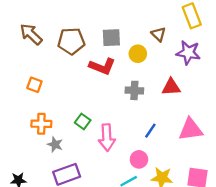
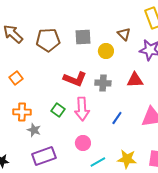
red L-shape: (102, 66) -> (75, 79), moved
orange square: (34, 85) -> (16, 78), turned 32
pink arrow: (107, 138) -> (82, 109), moved
pink circle: (139, 159) -> (83, 143), moved

